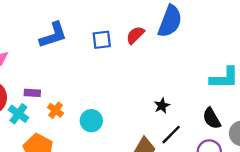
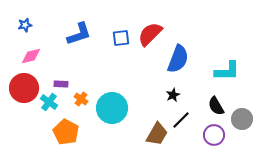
blue semicircle: (170, 21) -> (178, 59), moved
red semicircle: (135, 35) -> (150, 34), size x1.5
cyan circle: (91, 121) -> (112, 108), size x1.6

